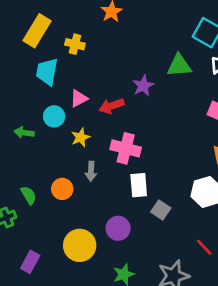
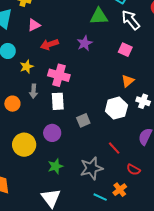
purple star: (143, 86) -> (85, 43), moved
pink triangle: (79, 98) -> (34, 25), moved
white rectangle: (139, 185) -> (58, 101), moved
gray square: (161, 210) -> (83, 120), turned 32

